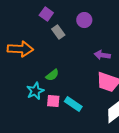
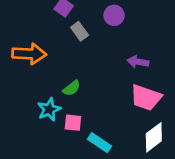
cyan rectangle: (73, 104) -> (99, 143), moved

